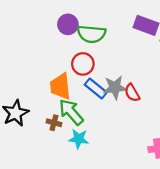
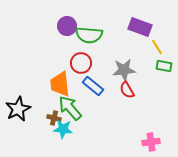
gray star: (115, 87) -> (124, 70), moved
cyan star: (79, 139) -> (63, 129), moved

